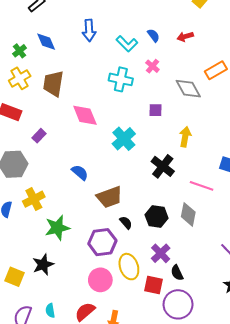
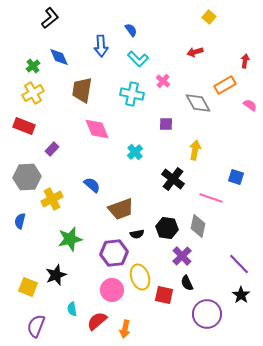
blue semicircle: (153, 35) -> (131, 30), moved
brown trapezoid: (53, 84) -> (82, 90), moved
cyan cross: (124, 139) -> (135, 152), size x0.7
yellow cross: (34, 199) -> (52, 199), moved
black semicircle: (126, 223) -> (137, 234), turned 120
purple cross: (161, 253) -> (182, 256), moved
purple circle: (178, 304) -> (207, 314), moved
cyan semicircle: (50, 311) -> (72, 309), moved

